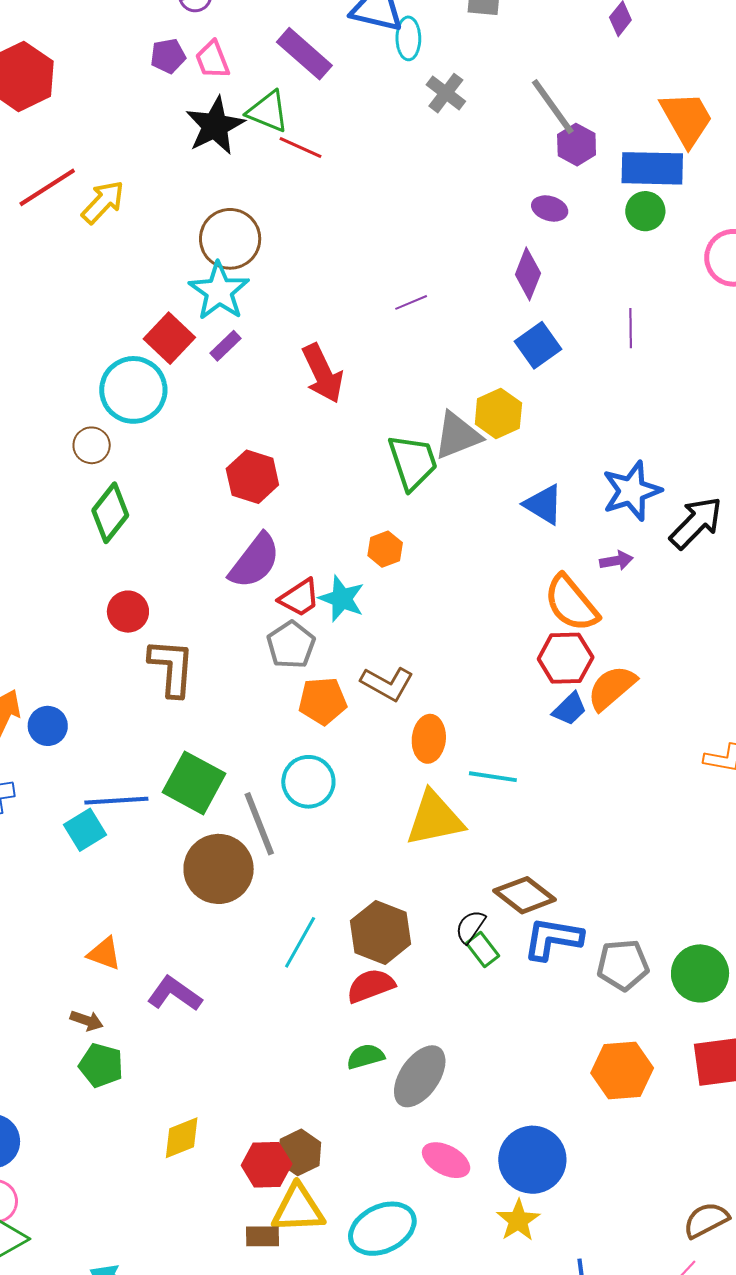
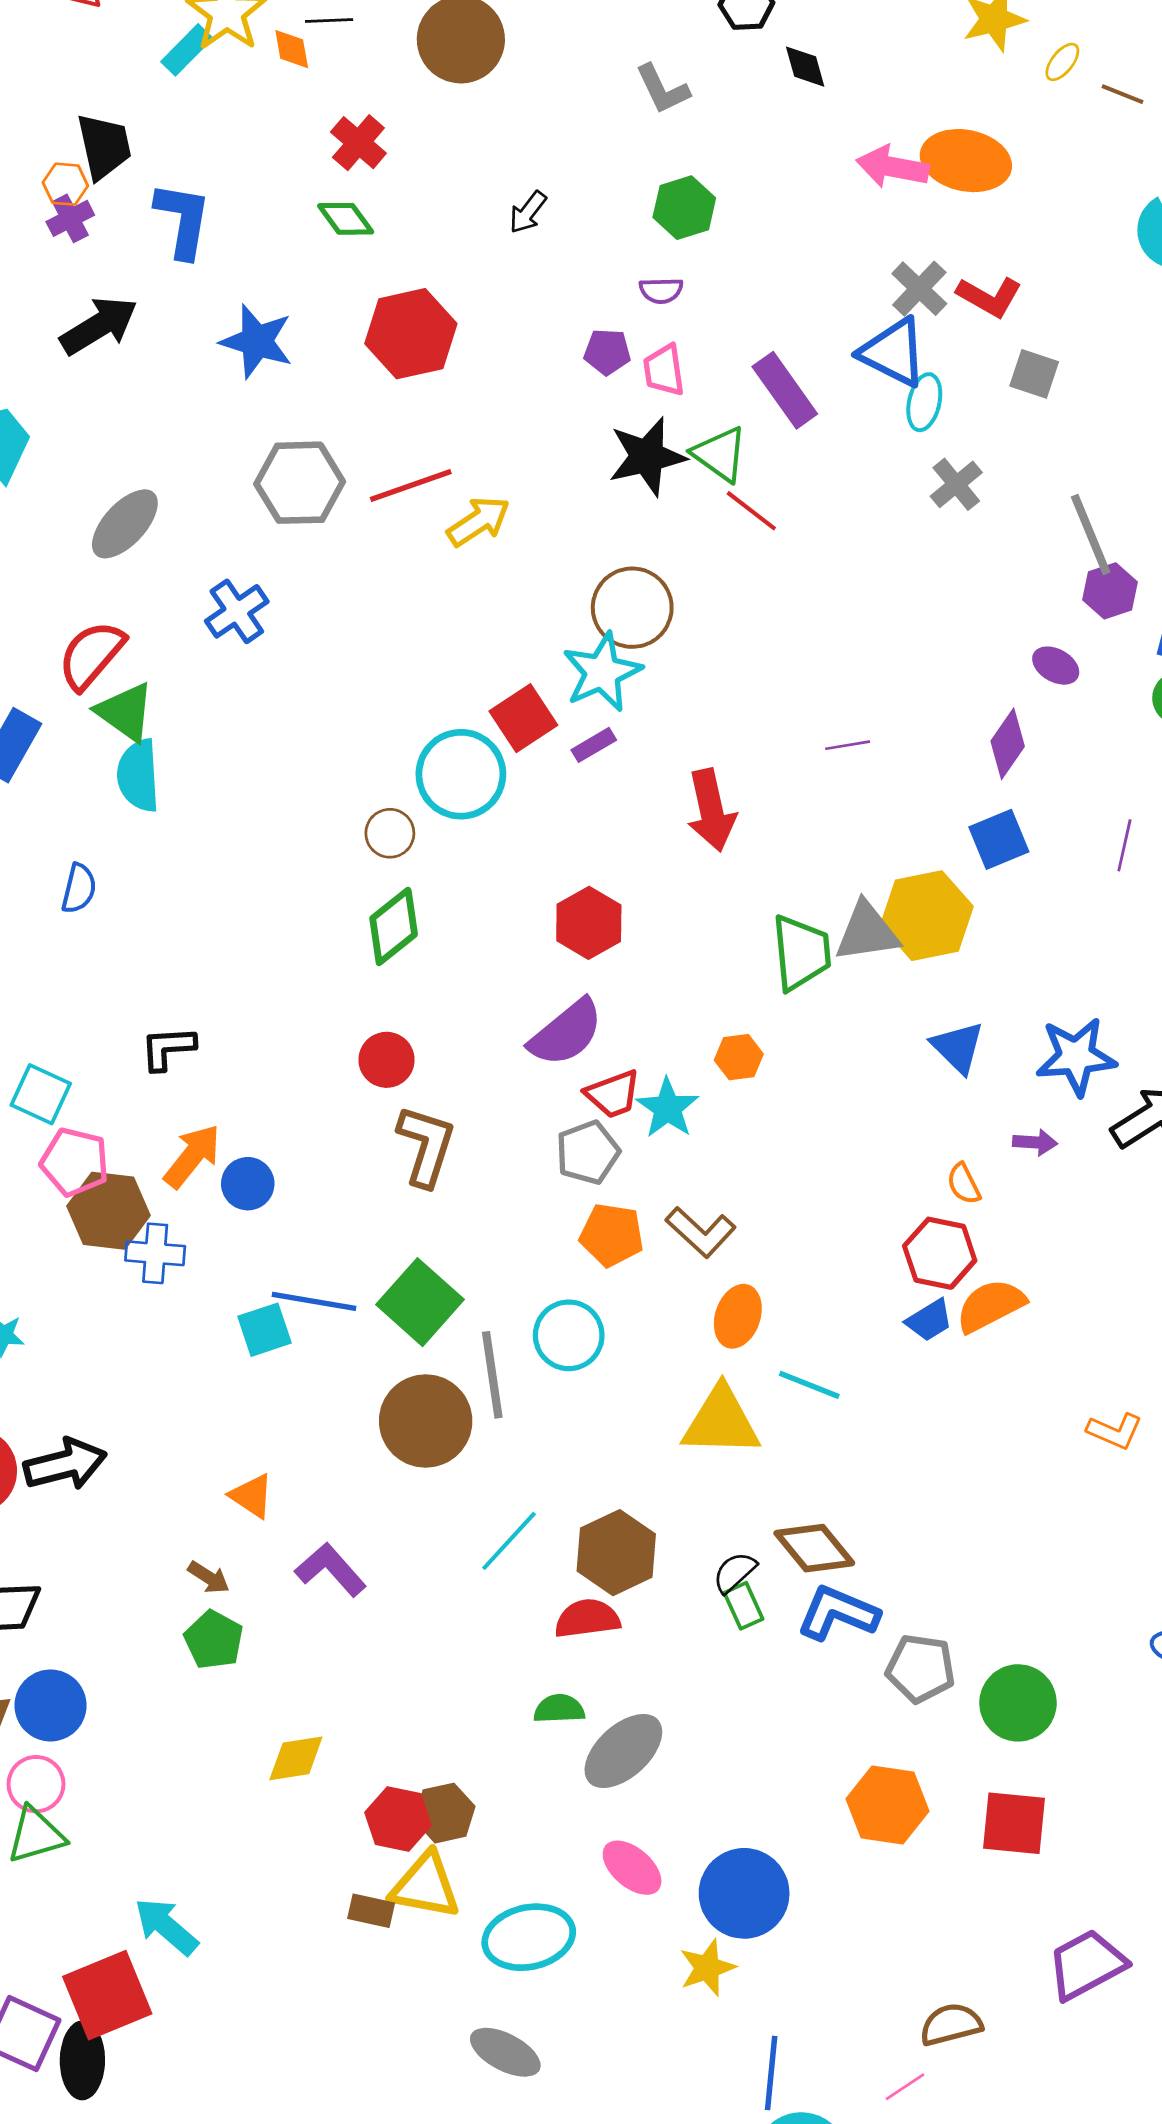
yellow hexagon: (498, 413) -> (927, 916), size x1.4
orange semicircle: (571, 603) -> (964, 1184), size x0.5

